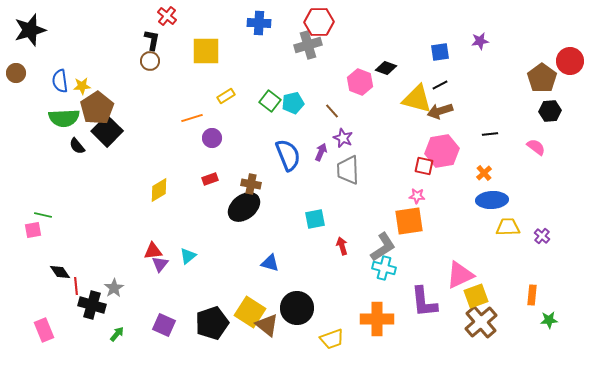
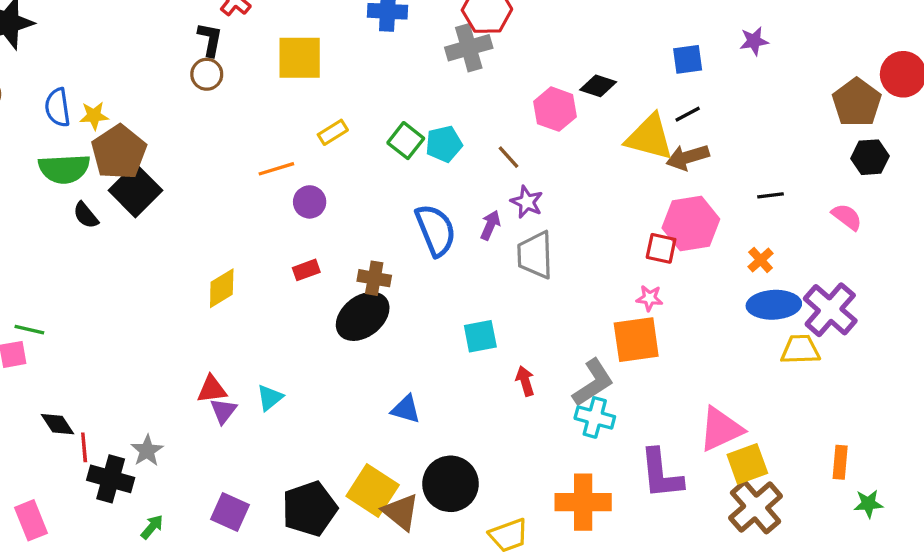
purple cross: (542, 236) -> (830, 310), moved, size x2.0

